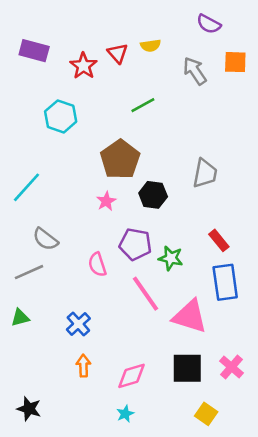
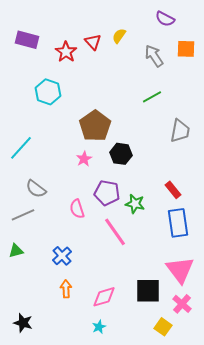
yellow semicircle: (151, 46) -> (119, 36), turned 133
green line: (143, 105) -> (152, 97), moved
gray trapezoid: (205, 173) -> (180, 131), moved
pink triangle: (190, 316) -> (180, 270), moved, turned 36
pink cross: (232, 367) -> (182, 304), moved

